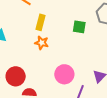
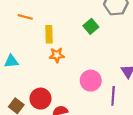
green square: (79, 27) -> (91, 26), turned -32

